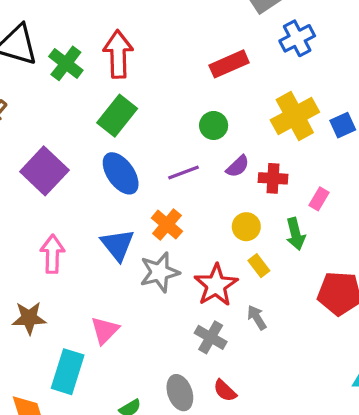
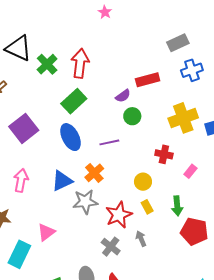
purple semicircle: (238, 166) -> (123, 96), moved
green arrow: (296, 234) -> (177, 206), moved
blue triangle: (118, 245) -> (62, 181), turned 35

